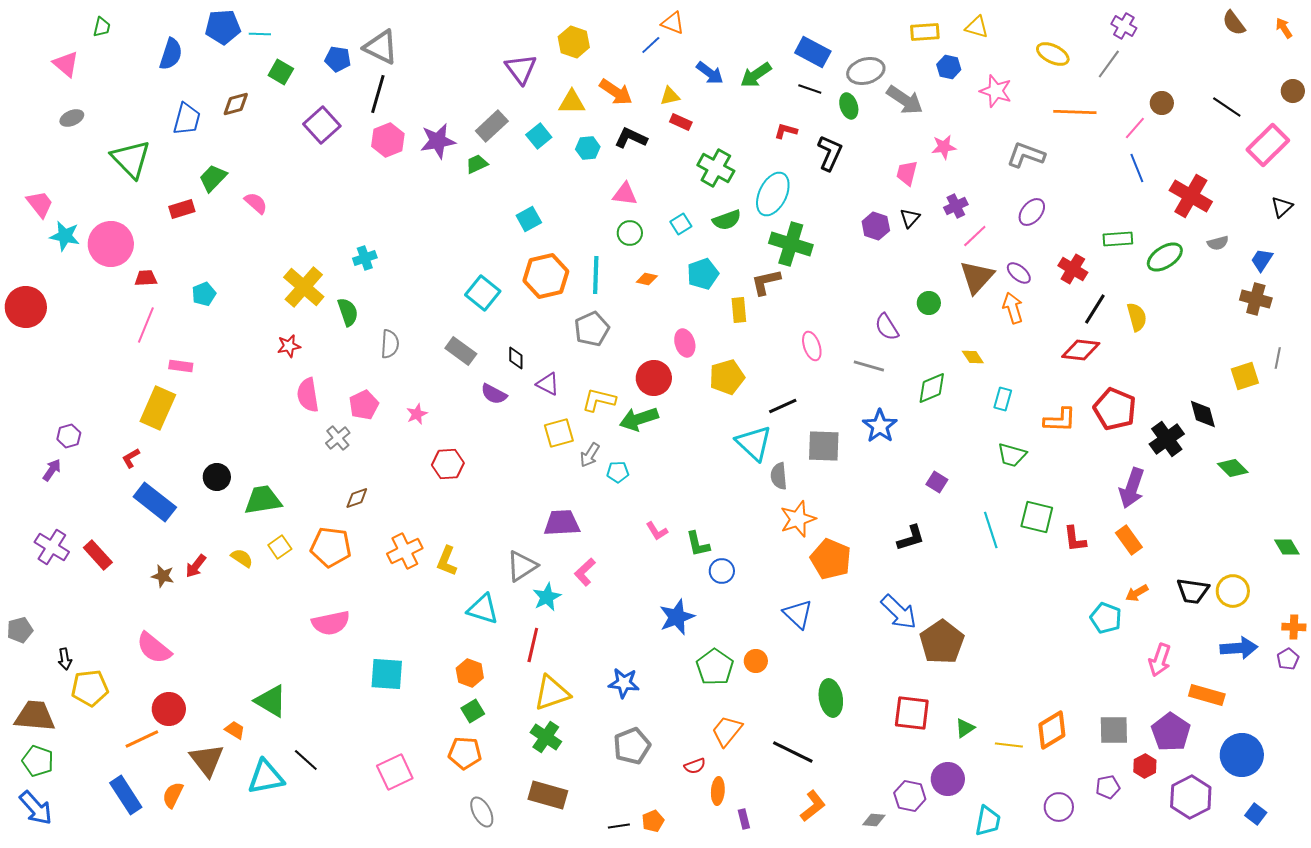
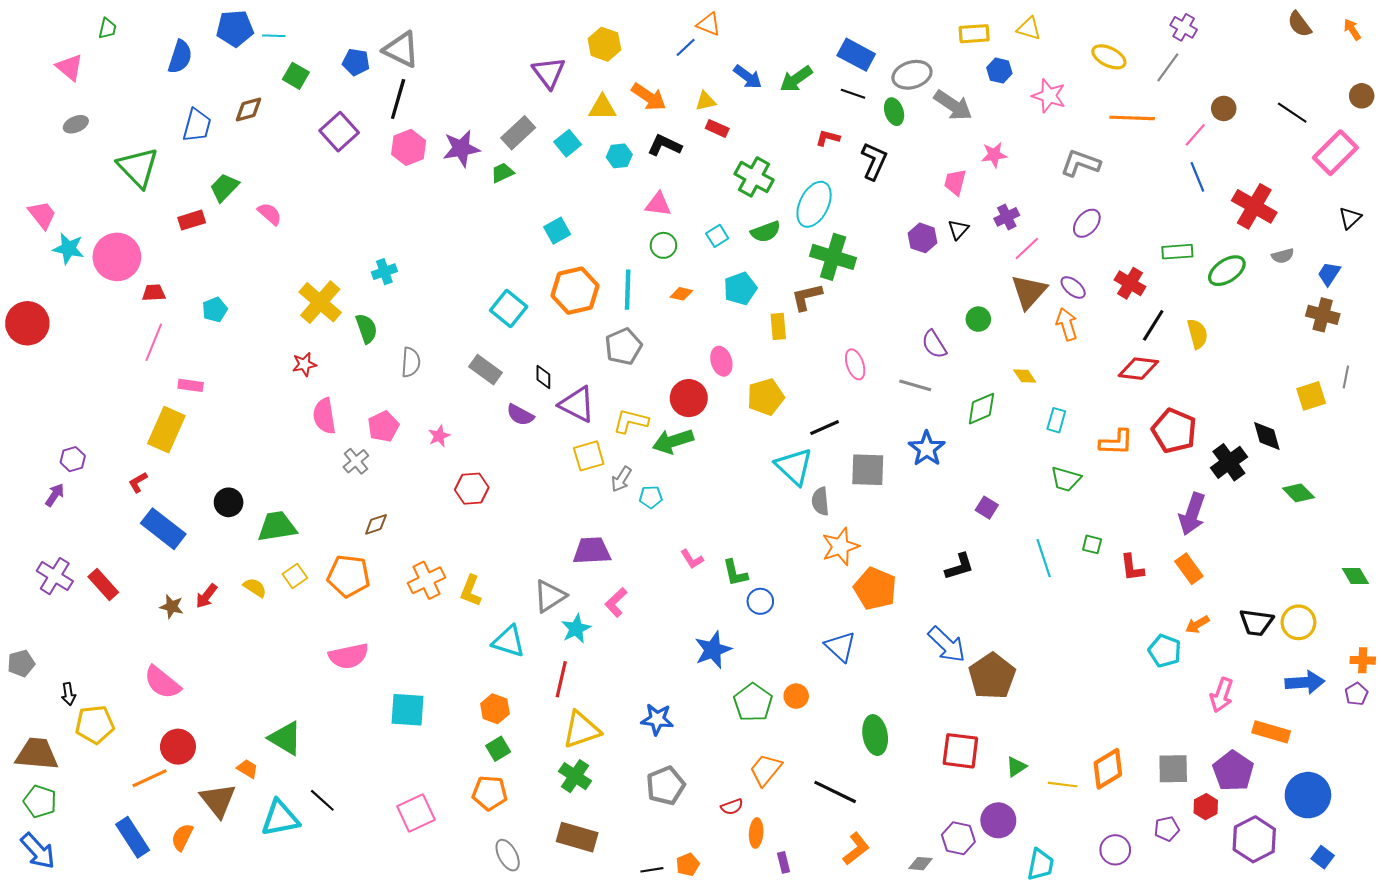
purple triangle: (548, 384) -> (577, 404), size x1.5
green square: (1037, 517) -> (1092, 544), size x0.6

